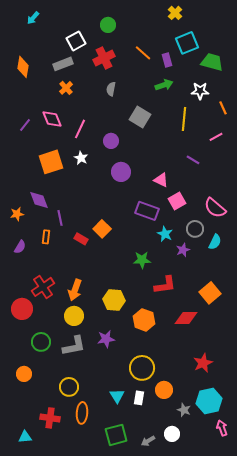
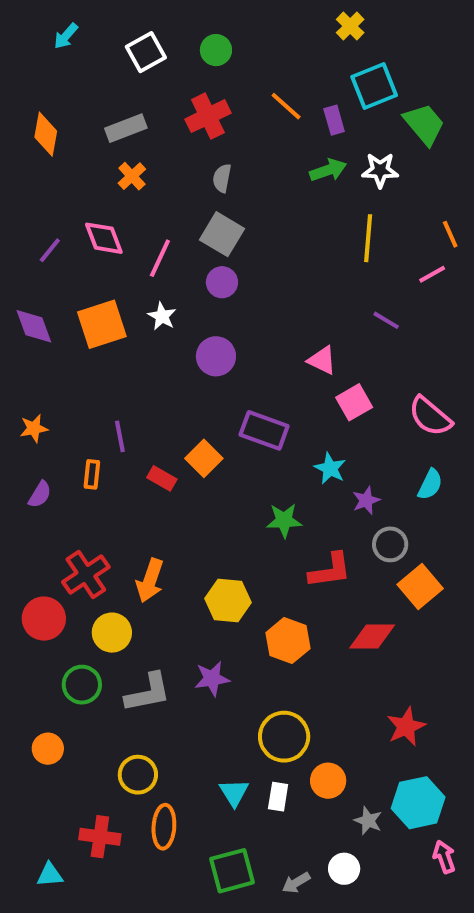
white square: (76, 41) -> (146, 52), moved
green trapezoid: (212, 62) -> (424, 124), turned 35
white star: (200, 91) -> (380, 170), moved
orange line: (223, 108) -> (450, 234), moved
gray square: (140, 117) -> (222, 234), moved
purple circle: (121, 172) -> (216, 356), moved
purple diamond: (39, 200) -> (34, 326), moved
purple rectangle: (147, 211) -> (264, 430), moved
gray circle: (195, 229) -> (390, 544), moved
yellow circle: (74, 316) -> (112, 633), moved

